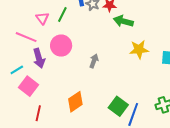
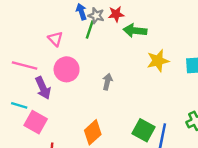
green line: (62, 15) -> (90, 30), moved
pink triangle: (42, 18) -> (55, 39), moved
cyan line: (17, 70) -> (19, 105), turned 56

